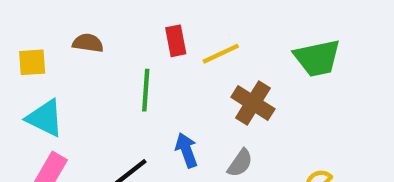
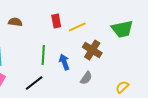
green line: (146, 90) -> (43, 55), moved
blue arrow: (186, 150) -> (64, 62), moved

